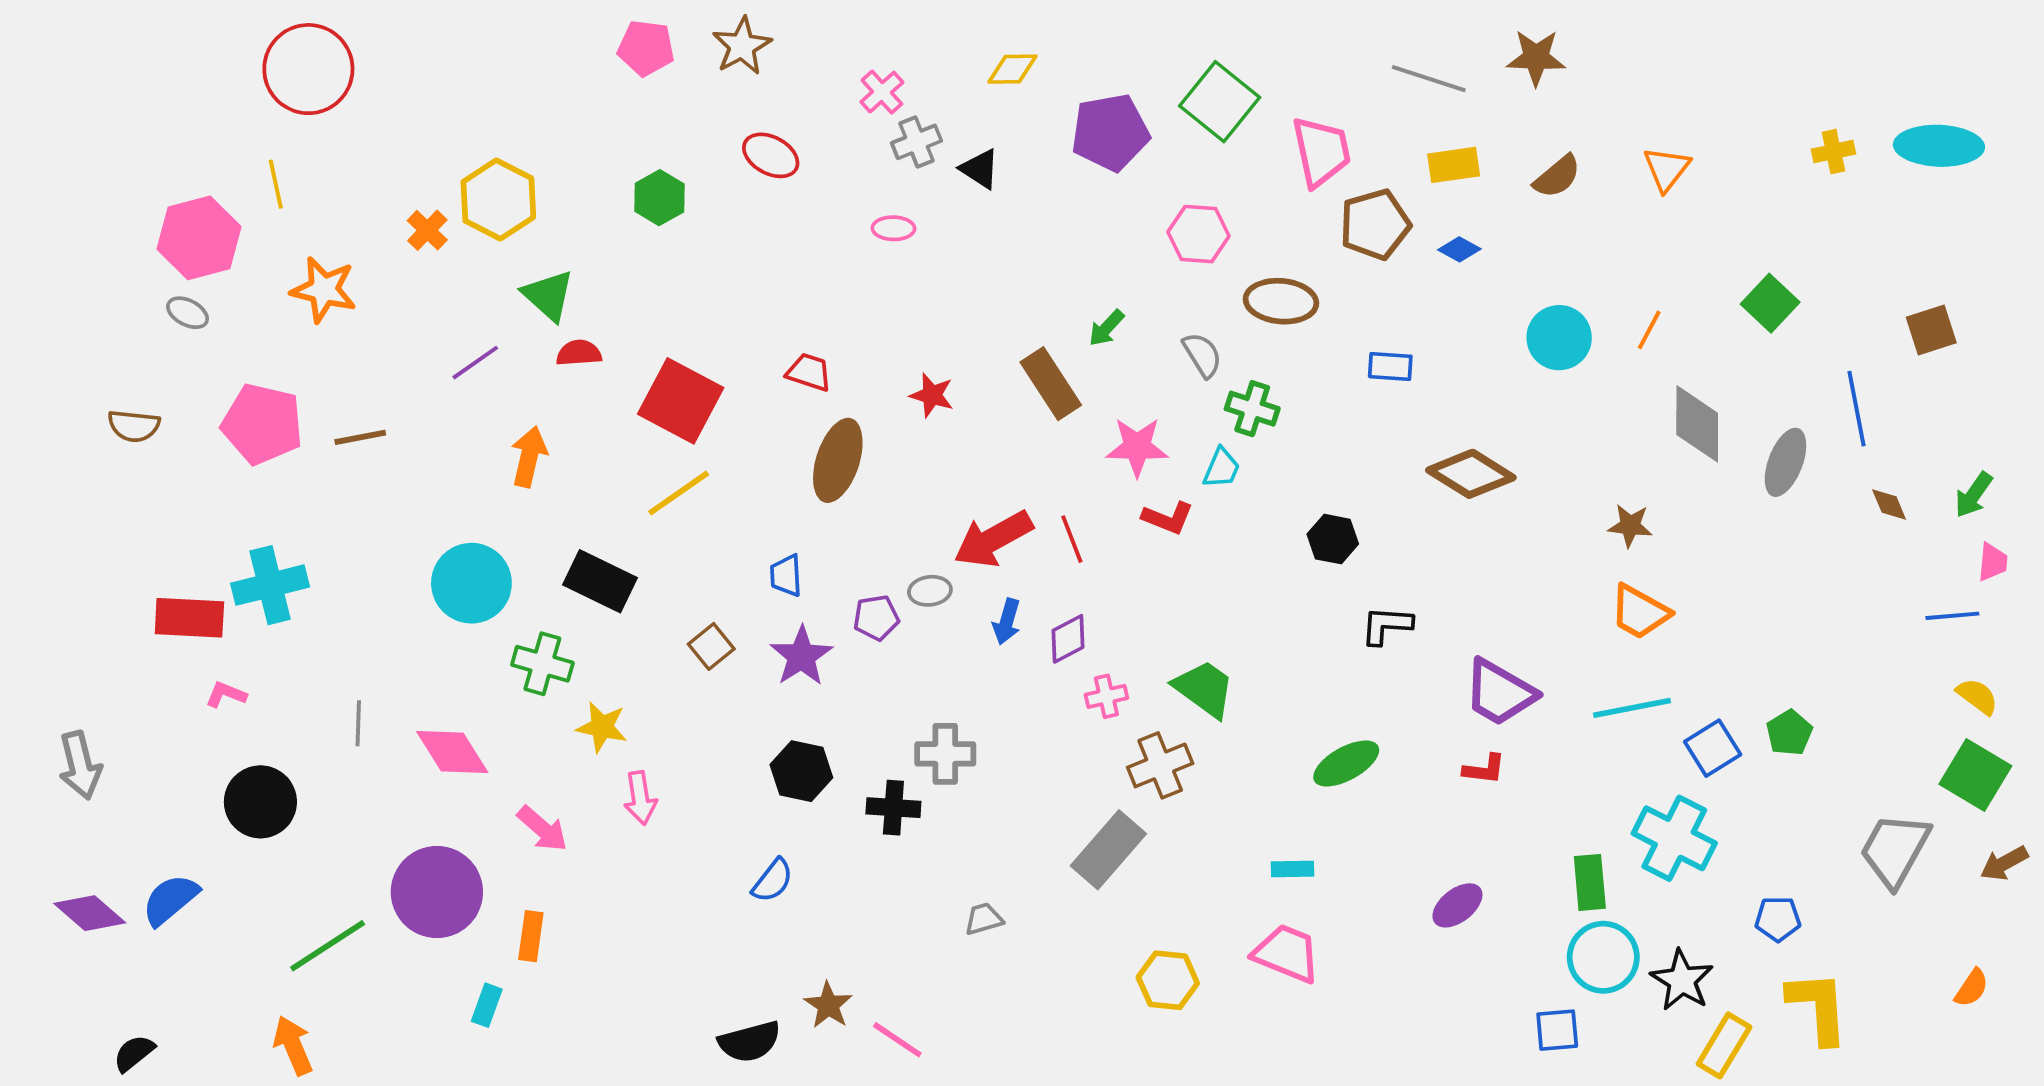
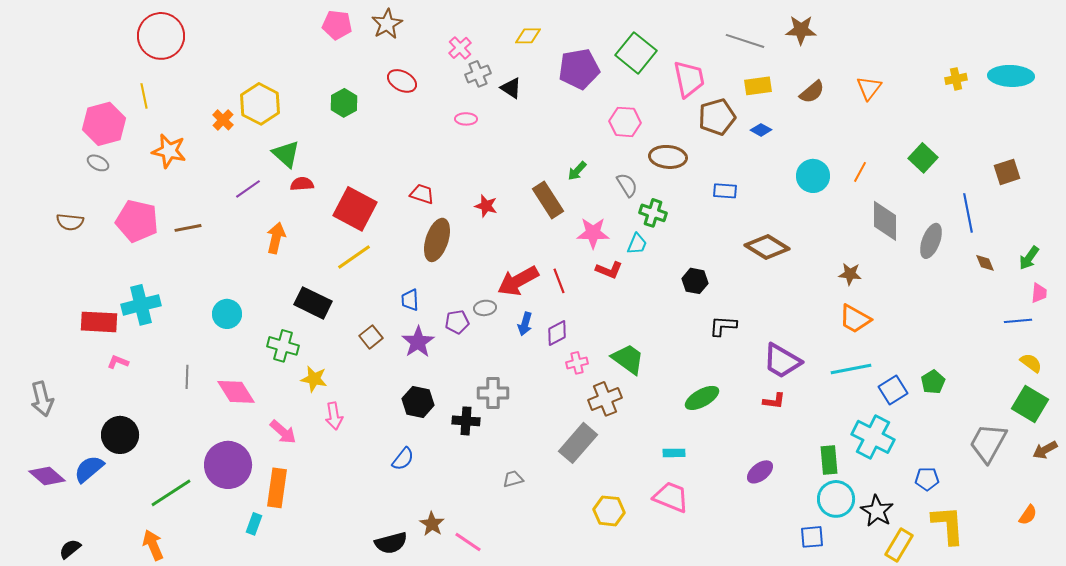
cyan circle: (471, 583) -> (227, 314), moved, size x0.7
black circle: (260, 802) -> (120, 435), moved
orange rectangle: (531, 936) -> (277, 488), size x1.5

